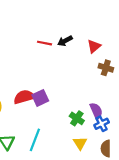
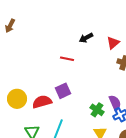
red line: (45, 43) -> (67, 59), moved
red semicircle: (24, 97) -> (42, 102), moved

